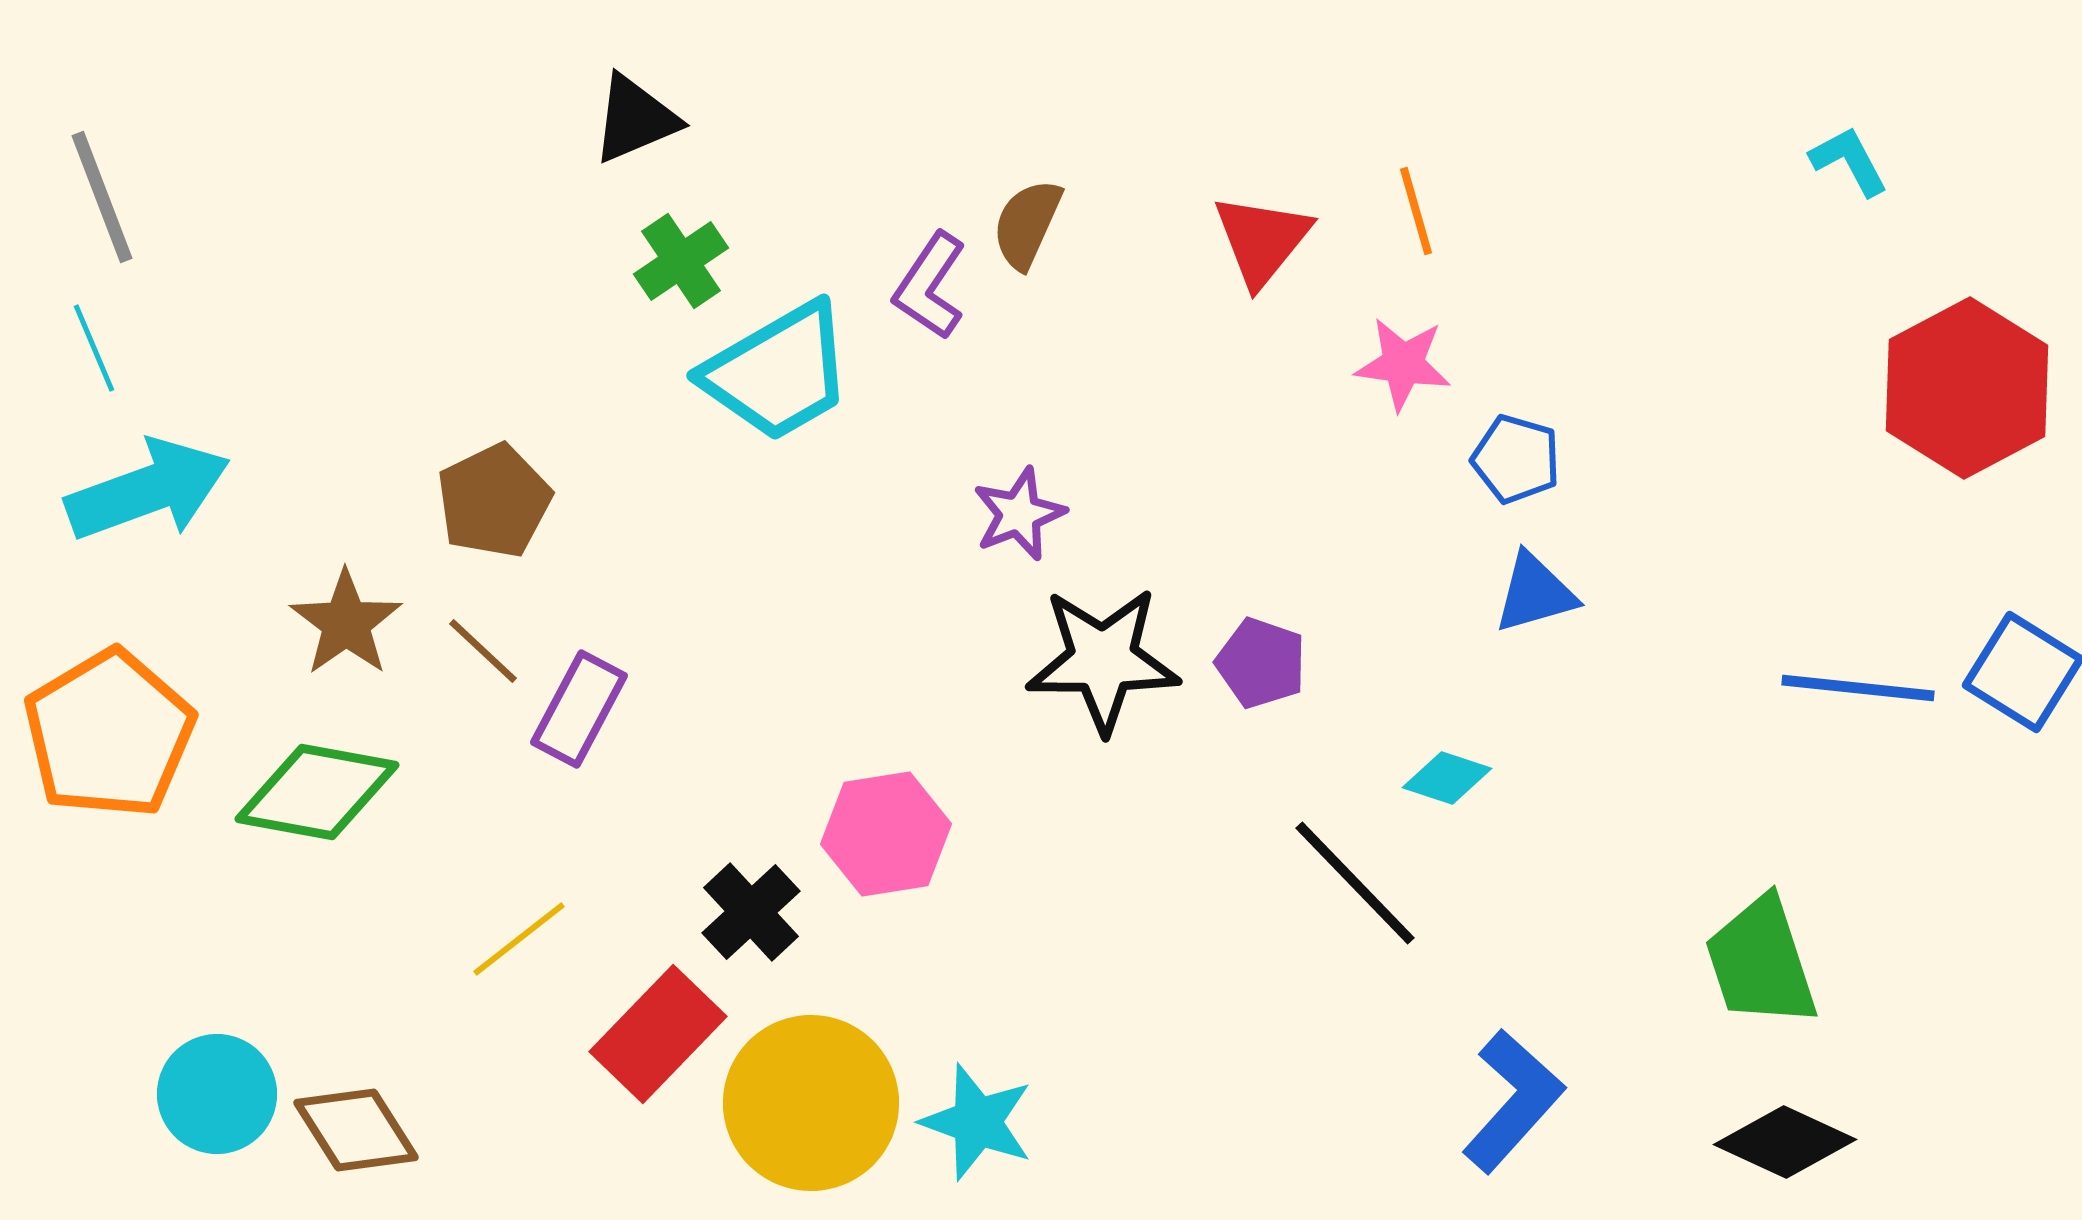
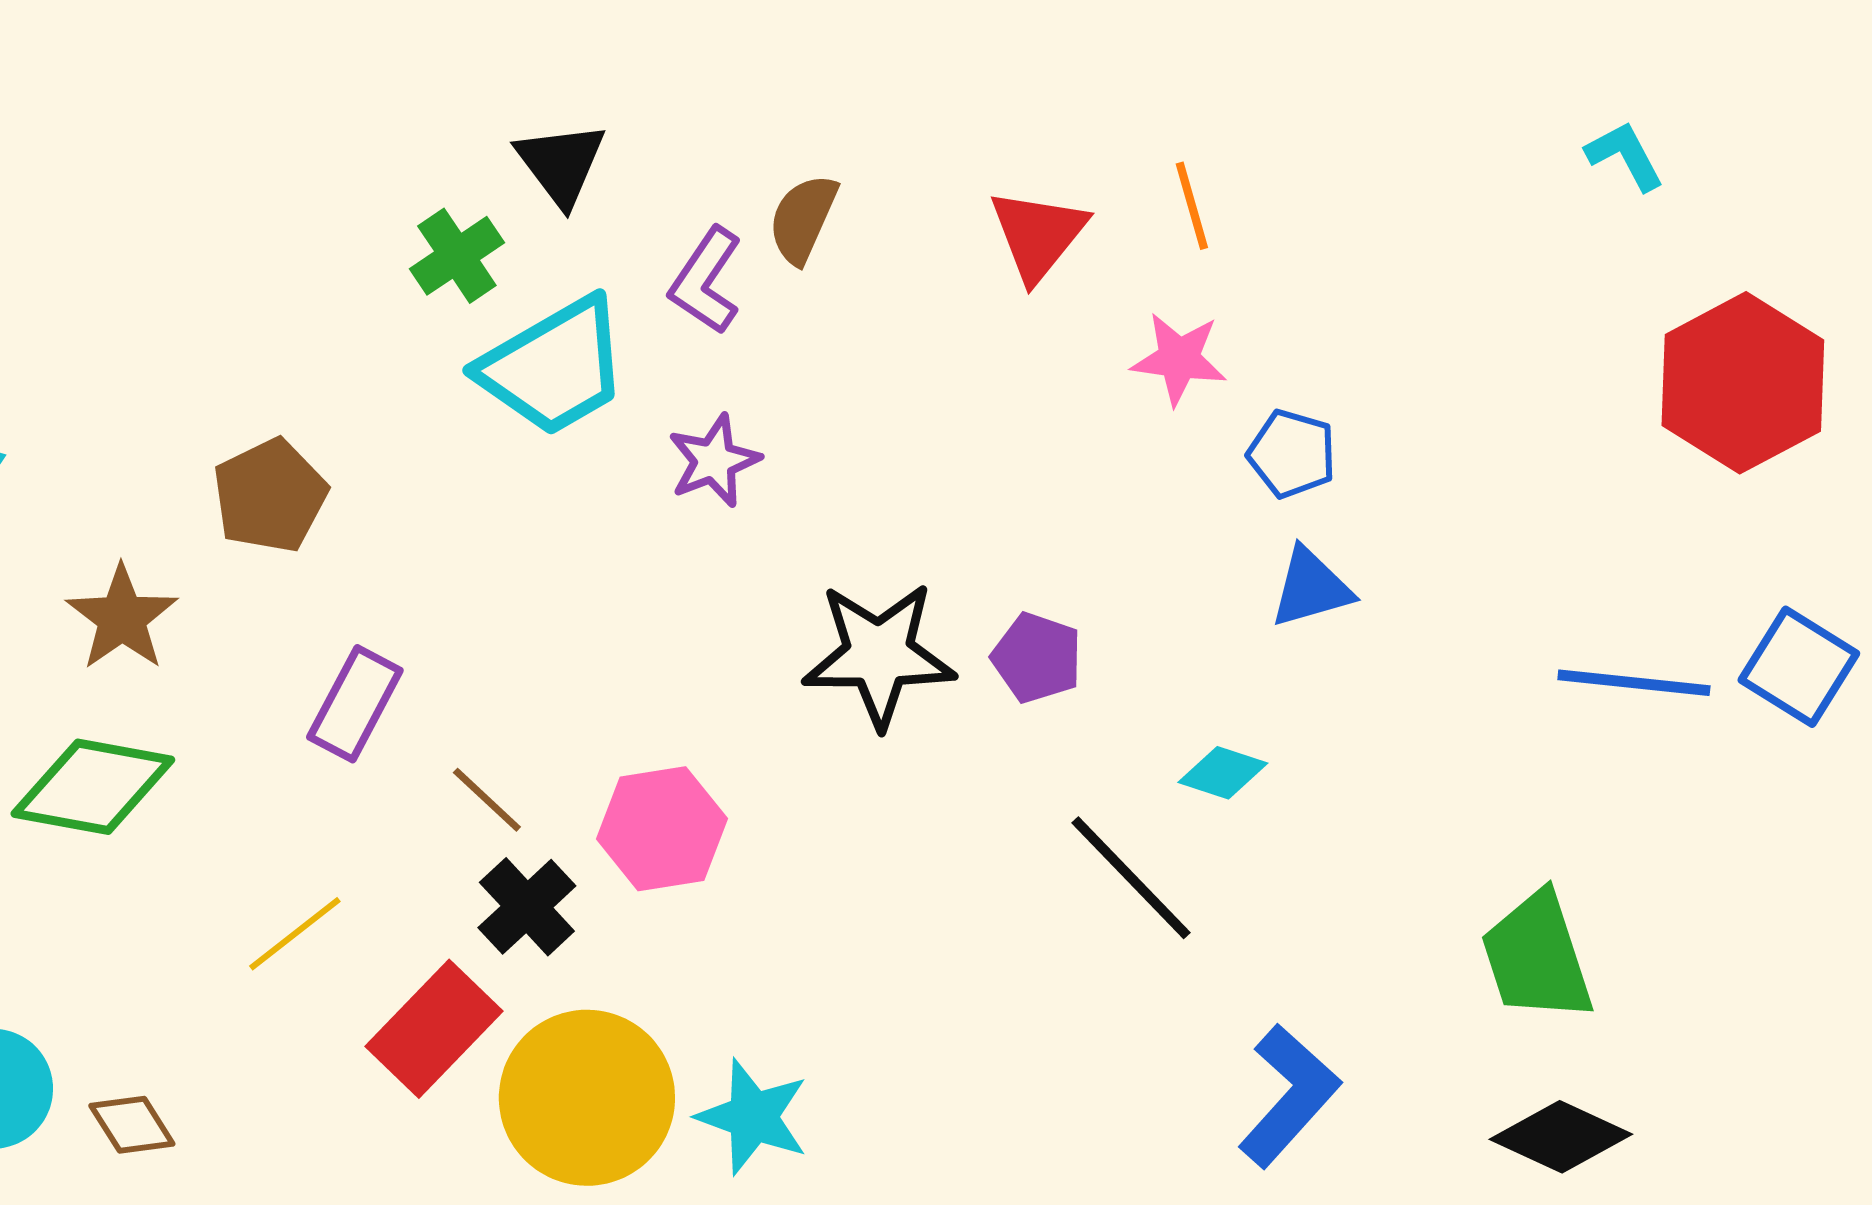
black triangle: (635, 119) -> (561, 164), moved, turned -44
purple star: (1019, 514) -> (714, 461), moved
brown line: (483, 651) -> (487, 800), moved
brown diamond: (356, 1130) -> (132, 1125), size x0.7

